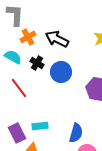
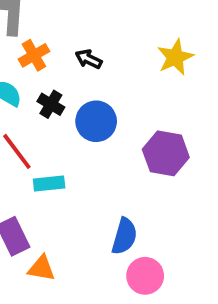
black arrow: (57, 39) -> (89, 59), size x0.6
cyan rectangle: (40, 126) -> (49, 183), moved

